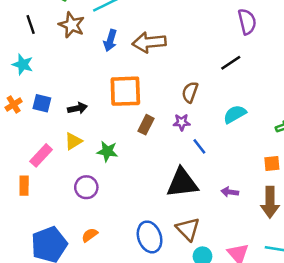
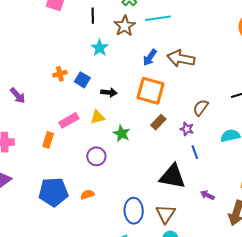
blue arrow: (110, 40) -> (150, 57), moved
cyan star: (23, 64) -> (100, 48), moved

